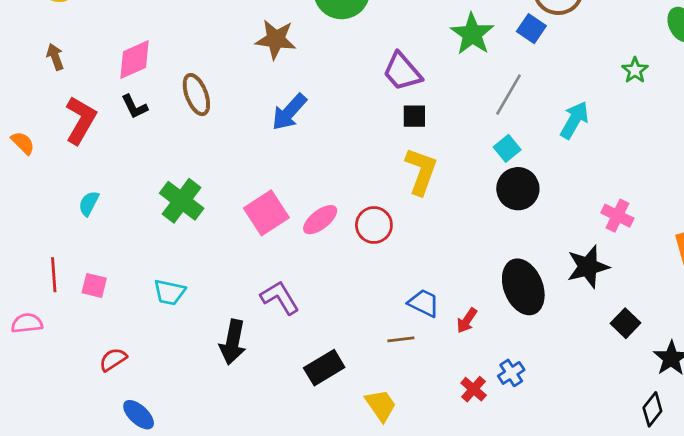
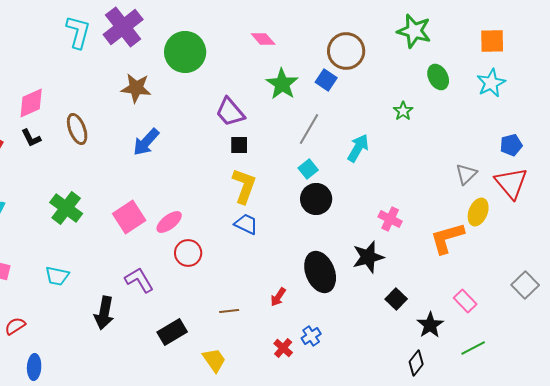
red circle: (374, 225) -> (188, 253), moved
blue trapezoid: (424, 303) -> (246, 224), moved
blue ellipse: (139, 415) -> (34, 367), turned 50

